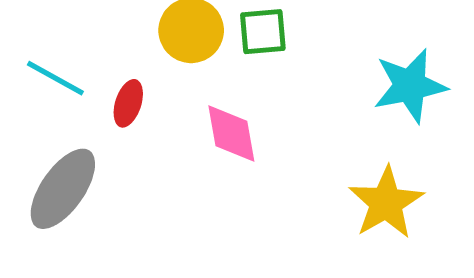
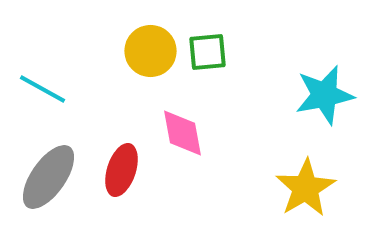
red ellipse: (128, 103) -> (122, 170), moved, size x1.4

